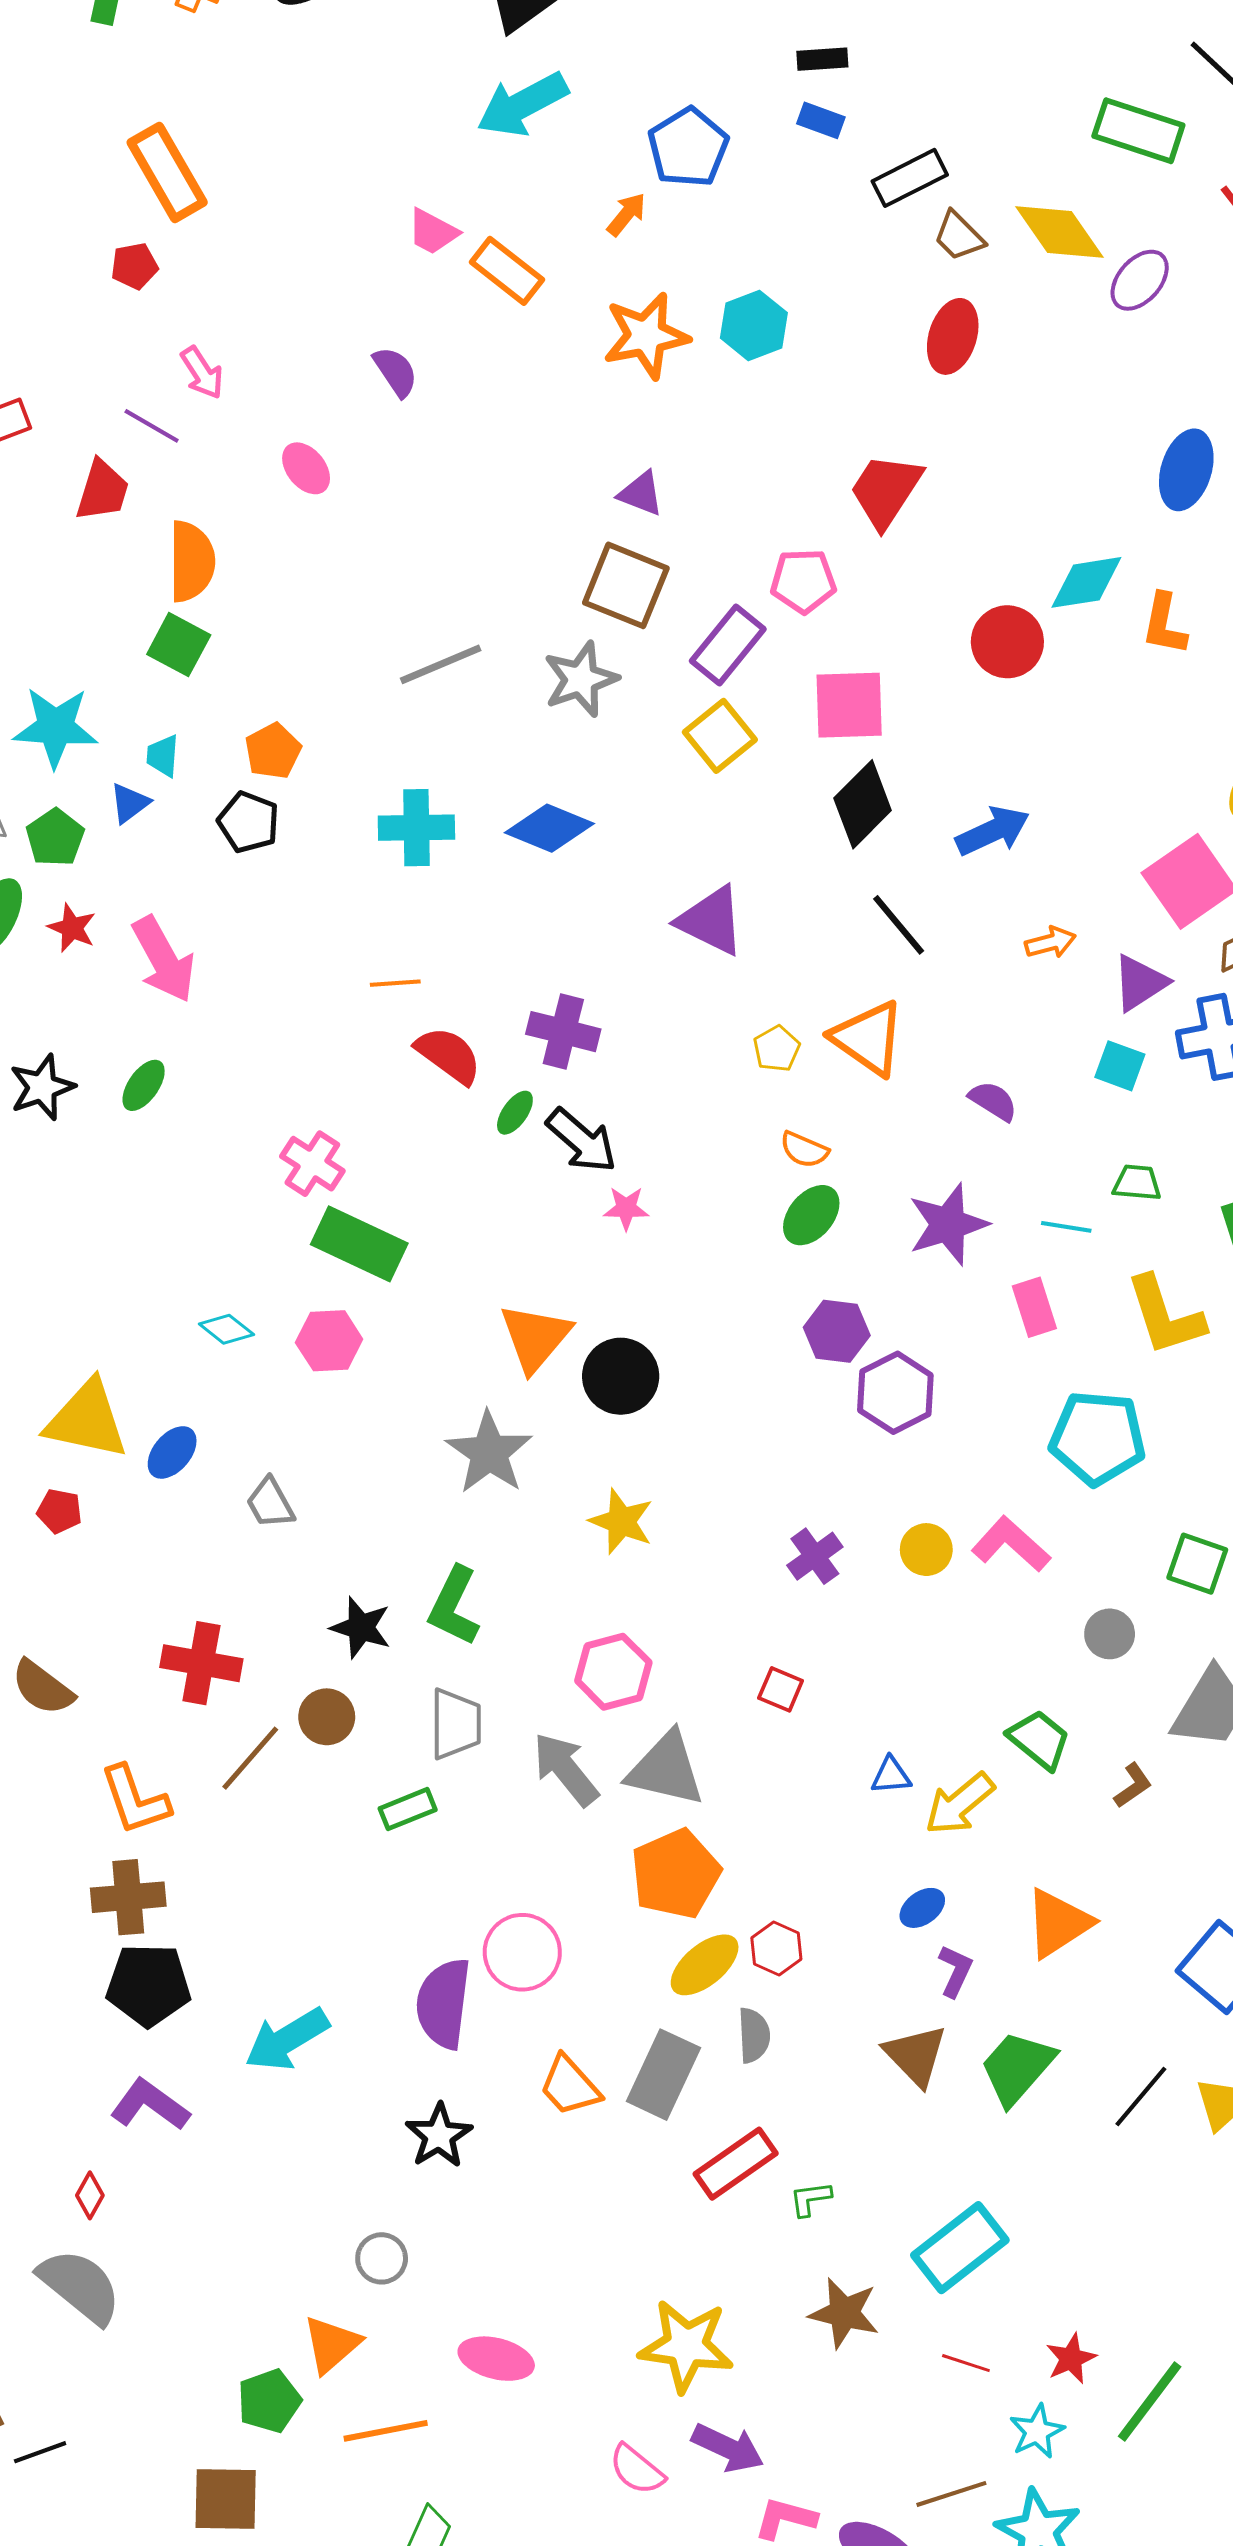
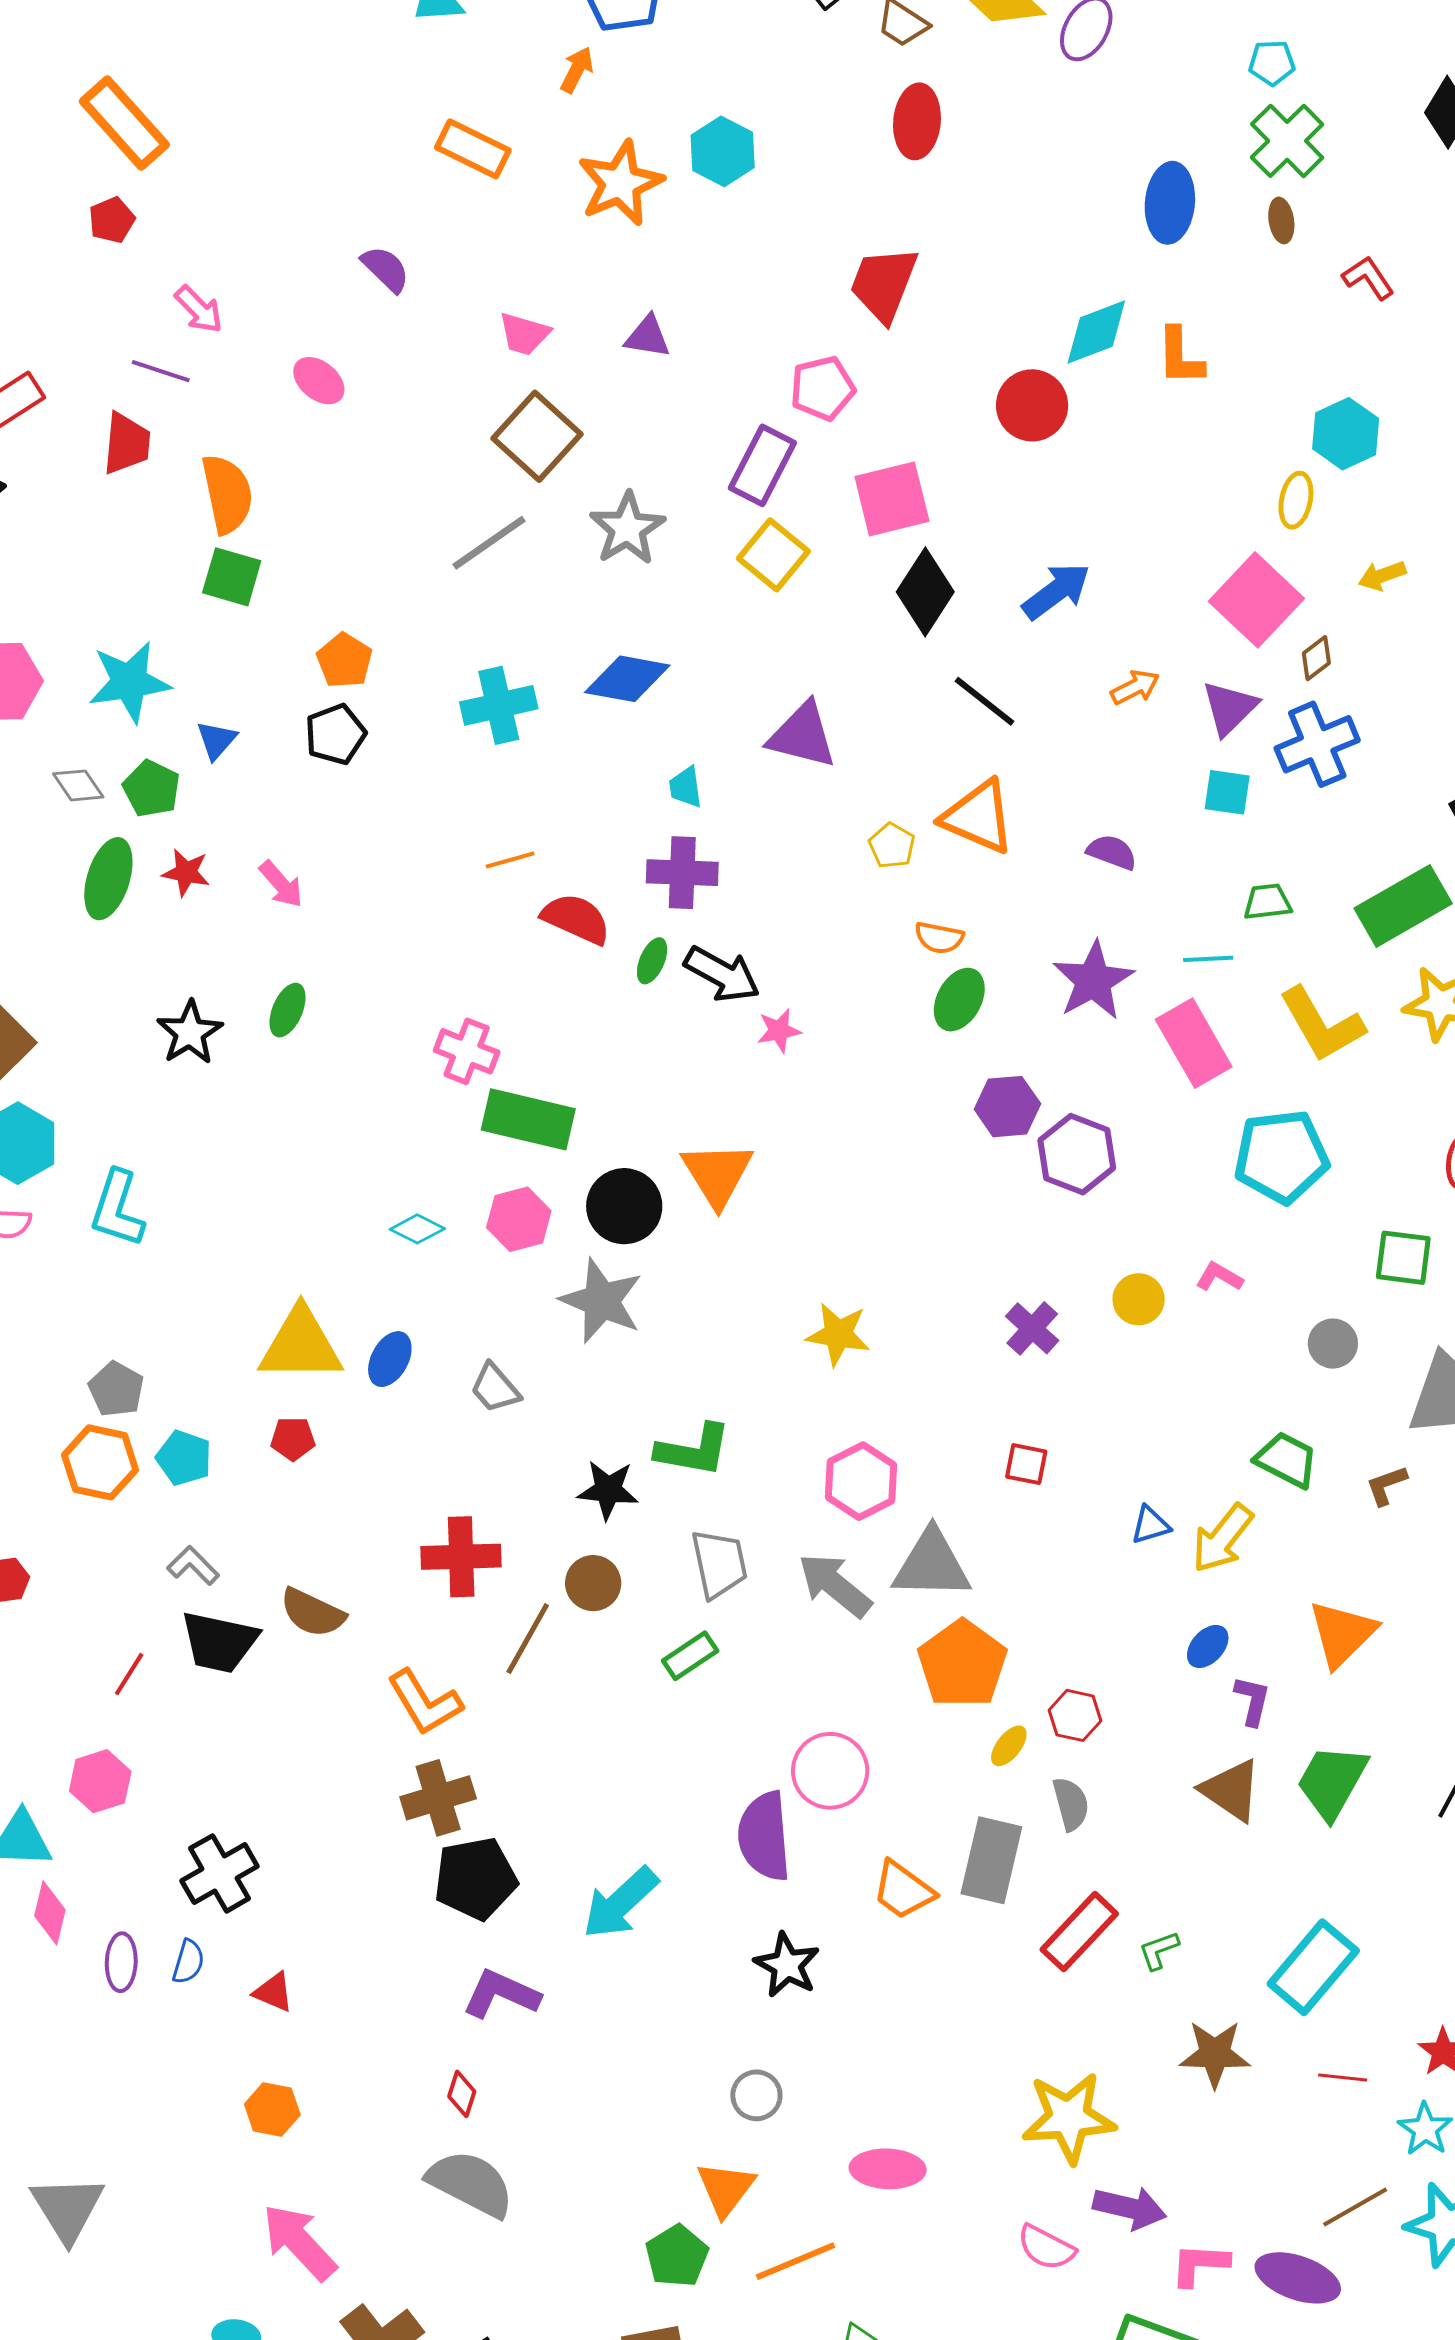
pink trapezoid: (433, 232) -> (524, 334), moved
brown square: (626, 585) -> (537, 436), moved, turned 32
cyan trapezoid: (163, 756) -> (686, 787), moved
black pentagon: (249, 822) -> (335, 734), turned -30
pink arrow: (164, 959) -> (281, 884), size x0.6
pink rectangle: (1034, 1307) -> (1194, 1043), size x1.5
black circle: (621, 1376) -> (624, 1206), moved
gray star: (489, 1453) -> (601, 1301), moved
pink L-shape: (1011, 1544) -> (1219, 1277), size x0.6
green L-shape: (454, 1606) -> (694, 1450), turned -94
brown L-shape: (1133, 1786) -> (1386, 1485), turned -153
yellow ellipse: (705, 1965) -> (1009, 1746), size x0.6

